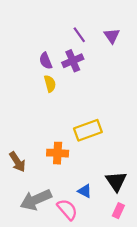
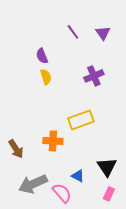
purple cross: (73, 61) -> (94, 76), moved

